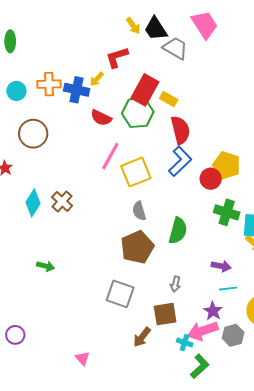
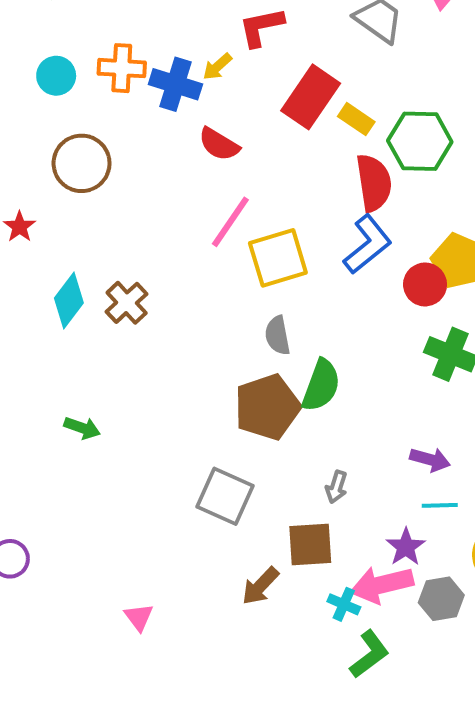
green hexagon: (138, 113) -> (420, 141), moved
green semicircle: (178, 231) -> (321, 385), moved

